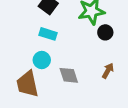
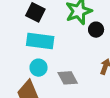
cyan rectangle: (48, 34) -> (40, 41), size x1.5

